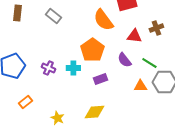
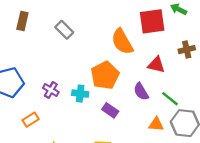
brown cross: (156, 28) -> (187, 50), moved
purple rectangle: (100, 79) -> (110, 110), turned 48
orange rectangle: (25, 102) -> (31, 120), moved

